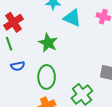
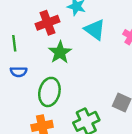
red cross: (13, 22) -> (47, 23), moved

